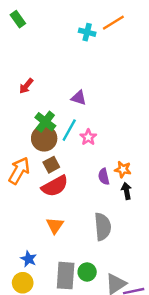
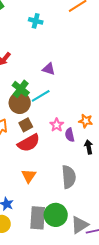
cyan cross: (87, 32) -> (36, 21), moved
cyan line: (69, 130) -> (41, 96), turned 30
pink star: (88, 137) -> (57, 125), moved
orange star: (123, 169) -> (86, 121), moved
green circle: (87, 272) -> (56, 215), size x1.5

